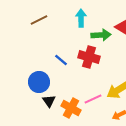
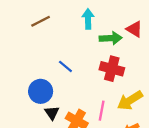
red cross: (89, 57) -> (112, 69), moved
pink line: (93, 99) -> (102, 111), turned -54

